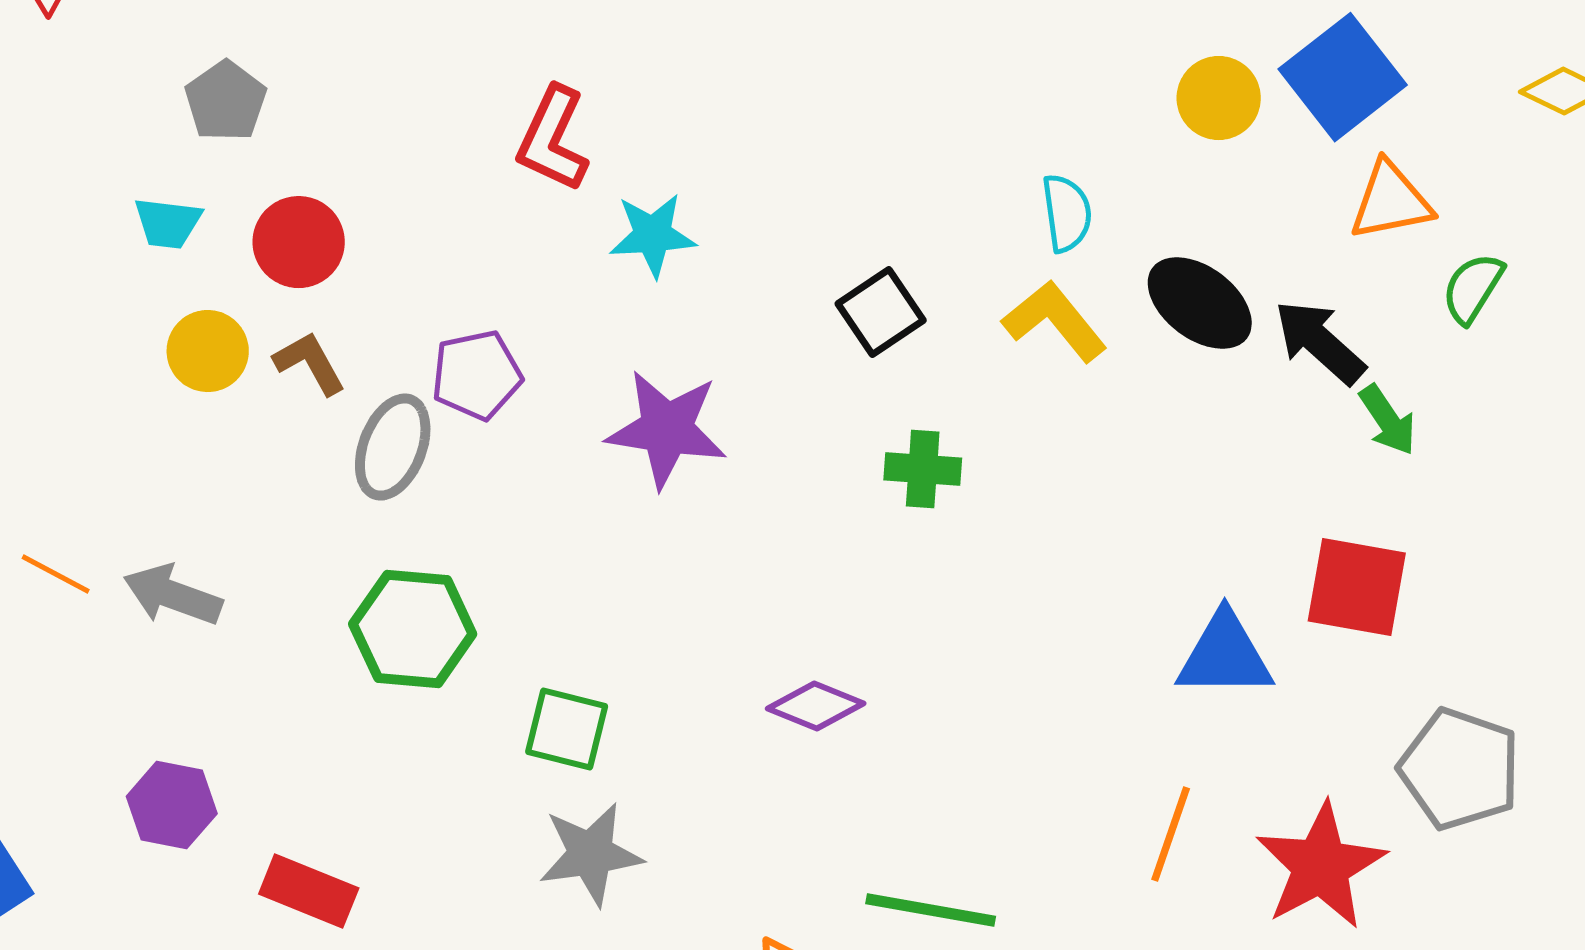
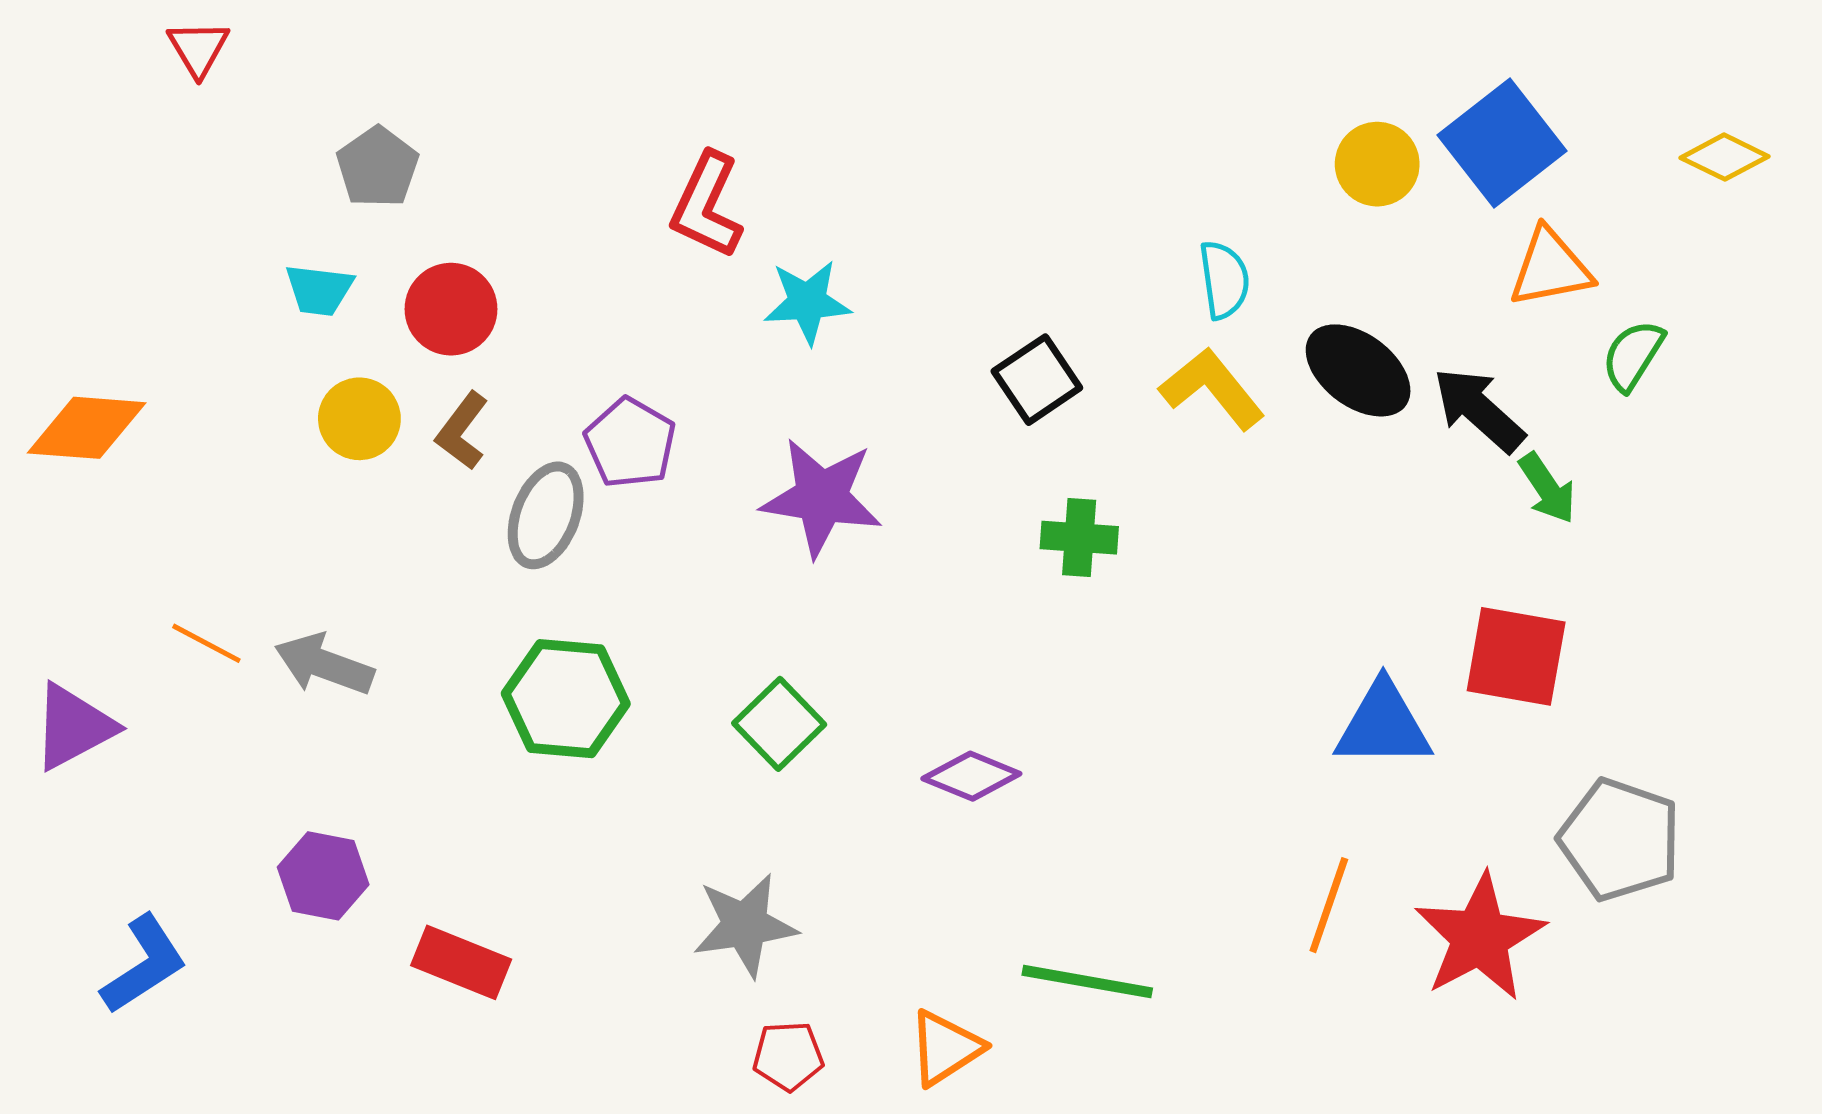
brown L-shape: (310, 363) -> (462, 431), turned -114
purple pentagon: (477, 375) -> (630, 443), turned -30
green square: (567, 729) -> (779, 724), moved, turned 32

